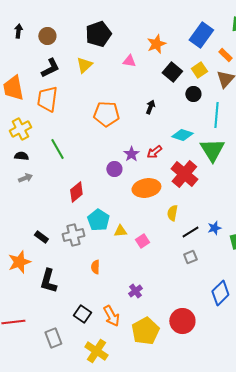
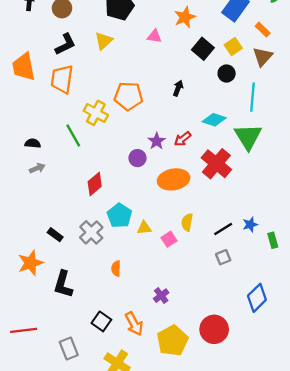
yellow cross: (20, 129) -> (96, 113), moved, turned -35
yellow semicircle: (172, 213) -> (187, 222), moved
gray cross: (73, 235) -> (91, 232), turned -30

